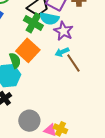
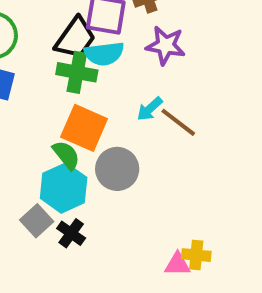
purple star: (63, 31) -> (166, 45), moved
gray circle: (29, 121) -> (117, 169), moved

